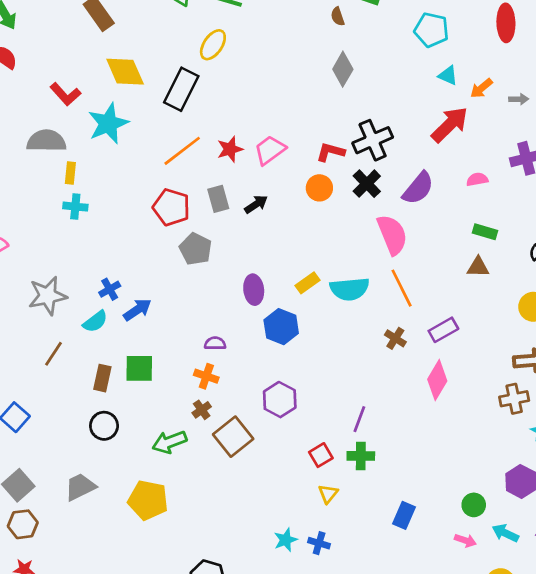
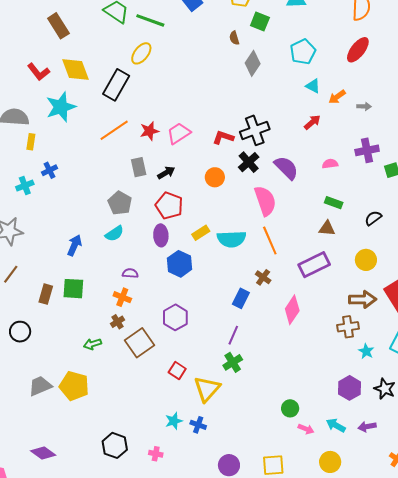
red ellipse: (506, 23) -> (358, 50), turned 36
cyan pentagon: (432, 30) -> (303, 52), turned 30
gray diamond: (343, 69) -> (253, 63), moved
red L-shape: (65, 94) -> (39, 72), moved
red arrow: (450, 125) -> (312, 122), size x0.6
orange circle: (319, 188) -> (215, 177), moved
purple semicircle: (418, 188) -> (286, 168), turned -88
cyan cross: (75, 207) -> (25, 186), moved, turned -30
red pentagon: (171, 207) -> (169, 206), moved
blue cross: (110, 289) -> (50, 170), moved
blue arrow: (137, 310) -> (74, 245), turned -35
cyan semicircle: (95, 321) -> (115, 234), moved
purple rectangle: (443, 330) -> (314, 265), moved, size x1.4
black circle: (104, 426) -> (20, 332), moved
green arrow: (170, 442) -> (92, 344), size x0.7
red square: (321, 455) -> (177, 370), moved, turned -30
green cross: (361, 456) -> (233, 362), turned -36
gray trapezoid: (80, 487) -> (40, 386), moved
yellow triangle: (328, 494) -> (207, 389), size x1.8
green circle: (474, 505) -> (290, 408), moved
blue rectangle: (404, 515) -> (241, 298), moved

